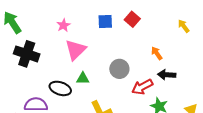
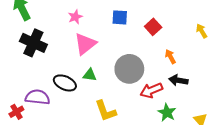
red square: (132, 19) -> (153, 27), moved
gray circle: (119, 69) -> (129, 69), size x1.4

